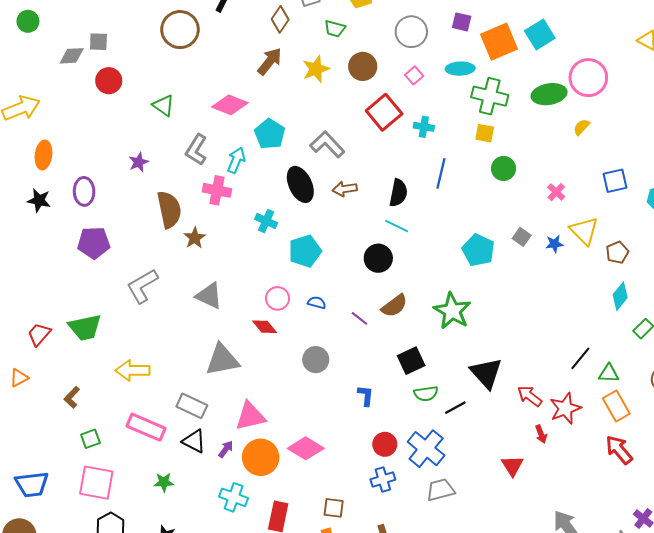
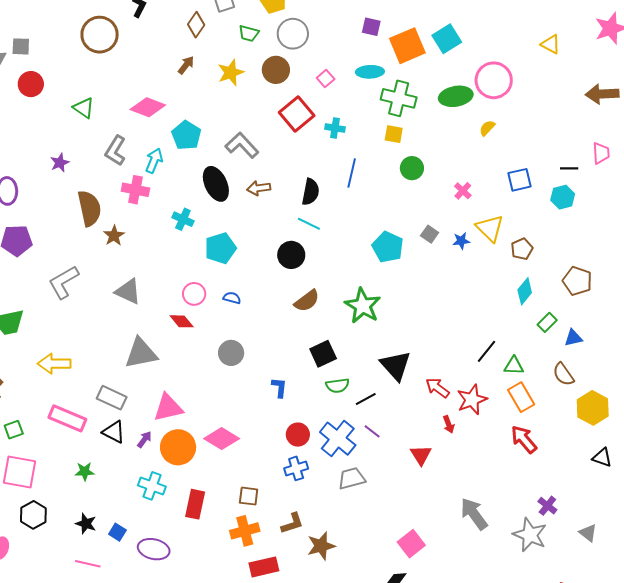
gray circle: (411, 32) -> (293, 34), moved
brown arrow: (270, 61) -> (186, 65), size x0.7
purple line: (359, 318) -> (372, 431), moved

